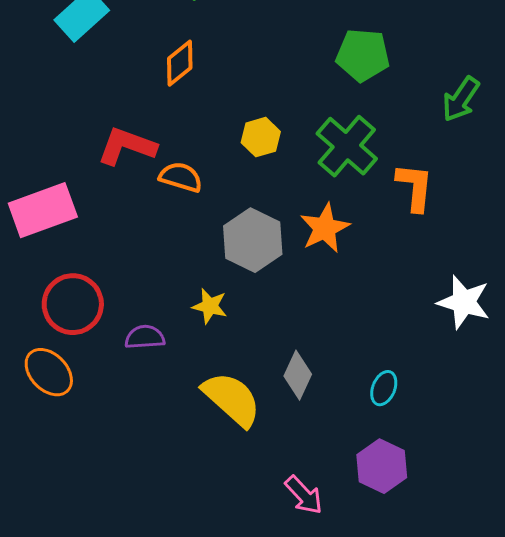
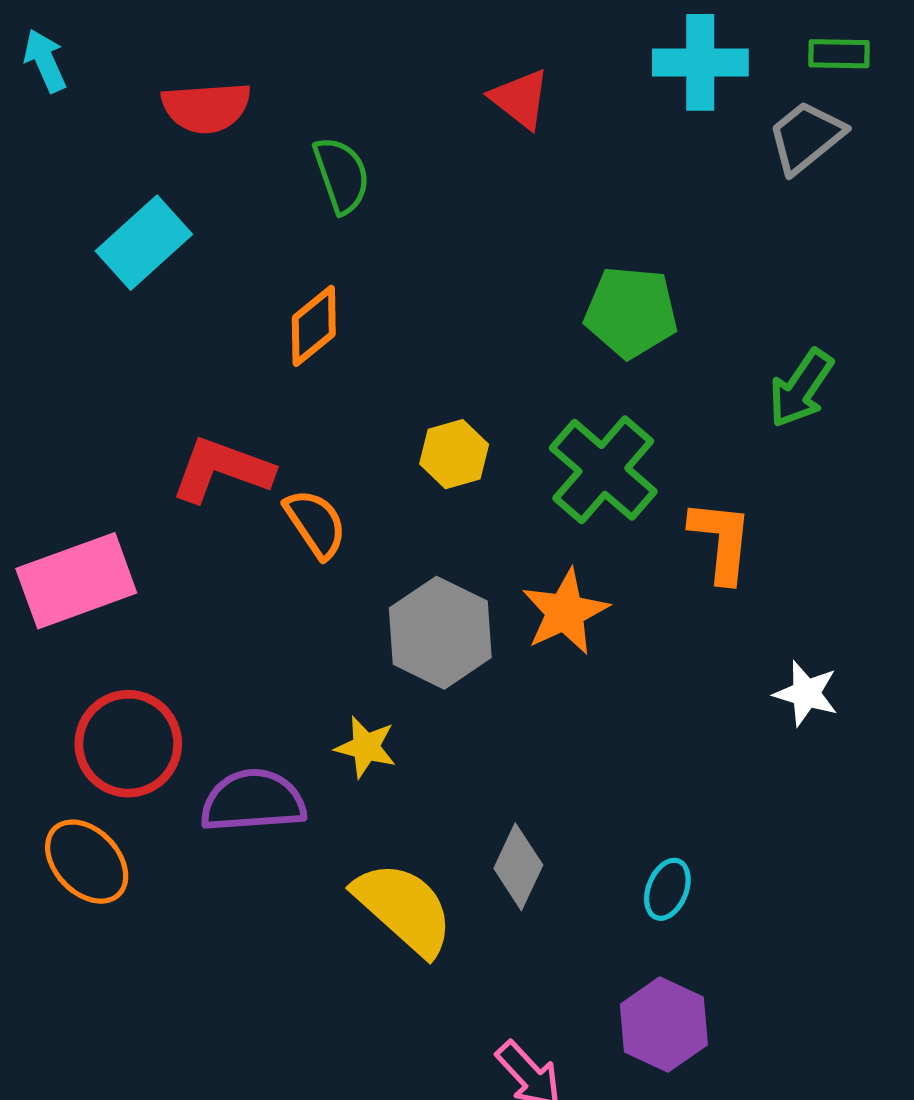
orange semicircle: (181, 177) -> (315, 524), turned 39
white star: (464, 302) -> (806, 693), moved, size x0.7
purple semicircle: (145, 337) -> (253, 801), size x1.5

